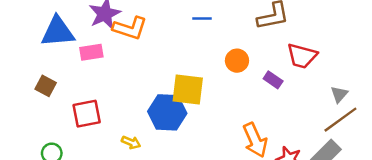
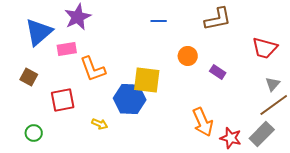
orange L-shape: (130, 28) -> (93, 69), moved, turned 52
blue triangle: (58, 32) -> (39, 32), turned -36
red trapezoid: (302, 56) -> (265, 48), moved

